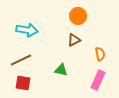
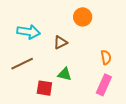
brown triangle: (74, 40) -> (60, 42), moved
red square: (23, 83) -> (44, 88), moved

